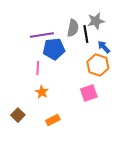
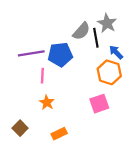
gray star: (96, 21) -> (107, 23), turned -30
gray semicircle: (73, 28) -> (81, 31), turned 30
purple line: (42, 35) -> (31, 53), moved

